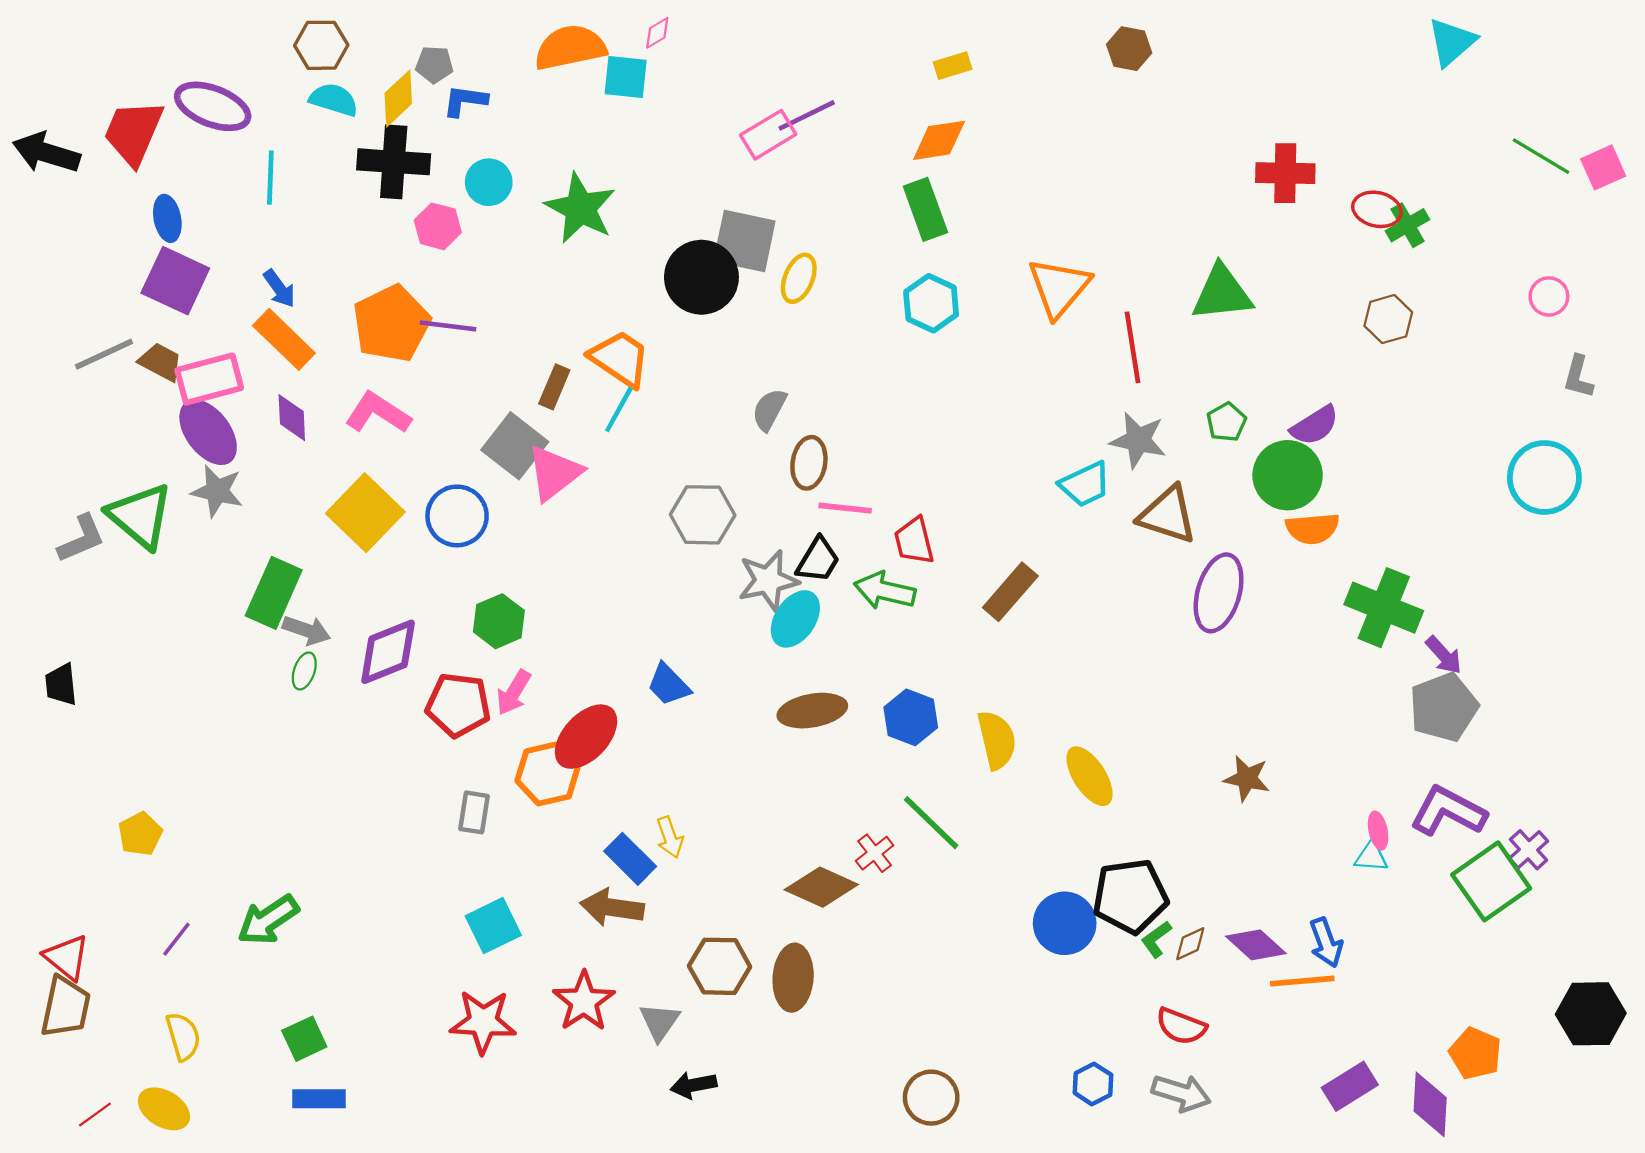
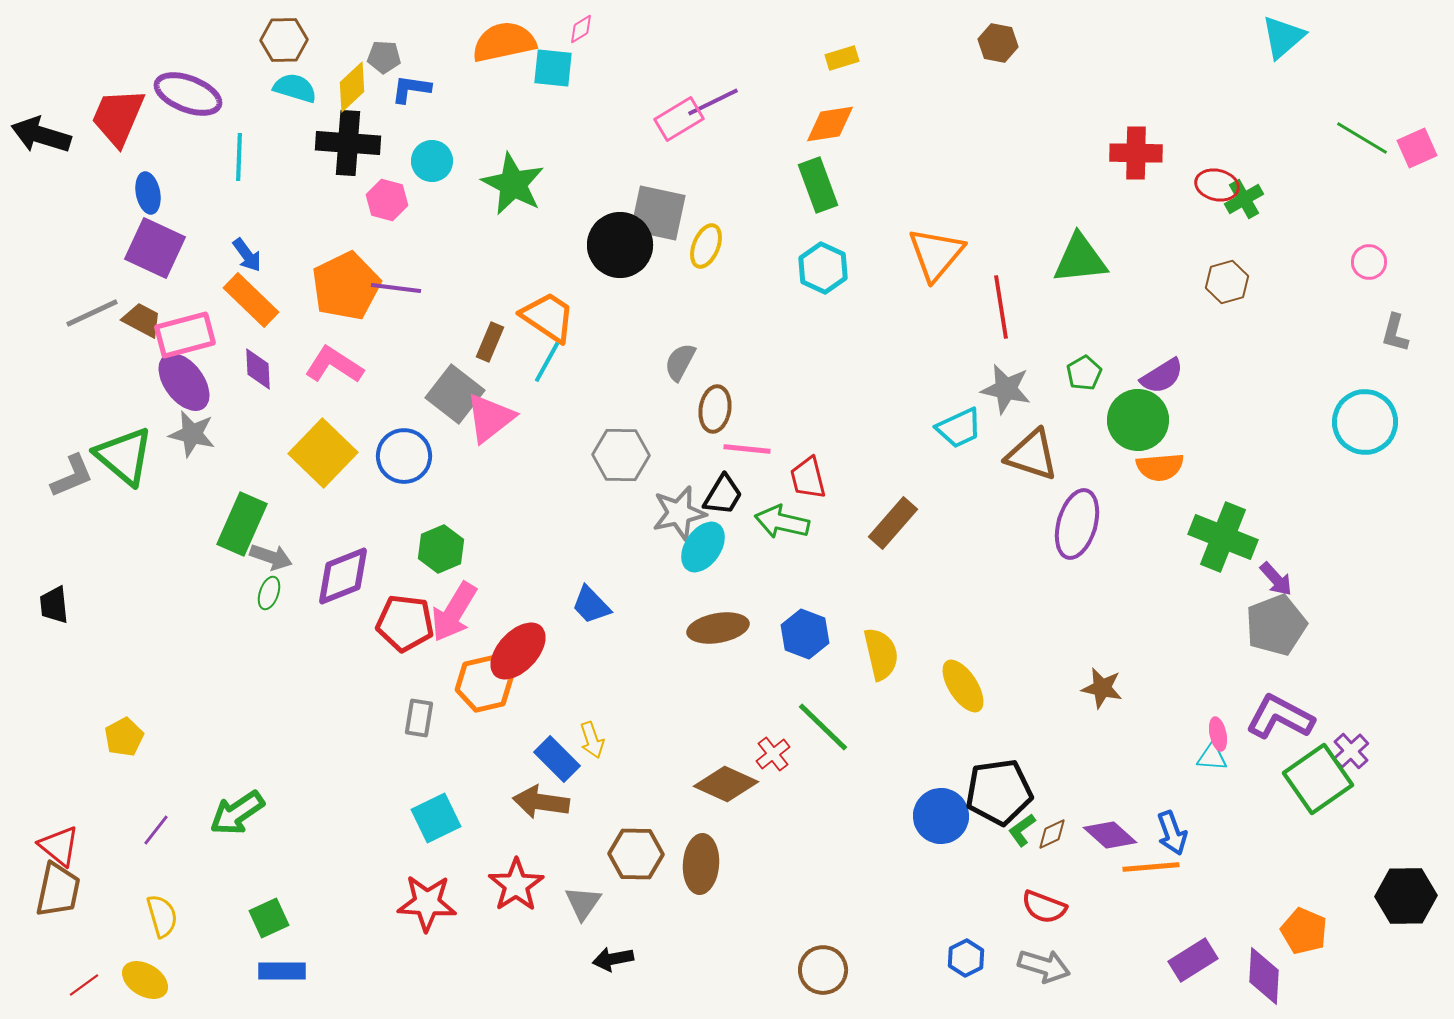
pink arrow: (514, 692) -> (454, 612), size x1.5

